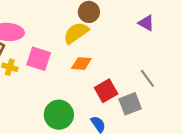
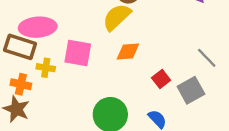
red square: (106, 91) -> (161, 79), size x0.7

